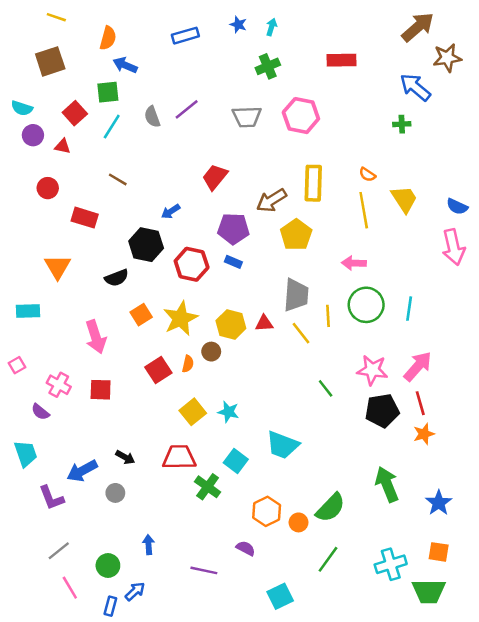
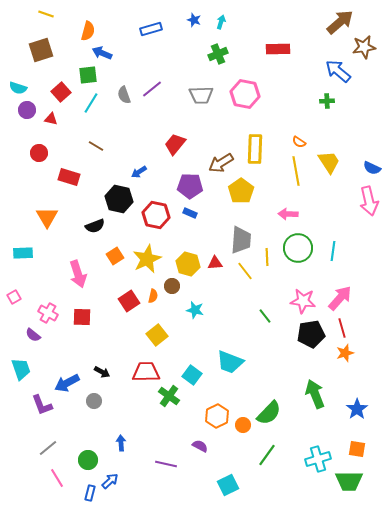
cyan star: (228, 412) -> (195, 310), moved

